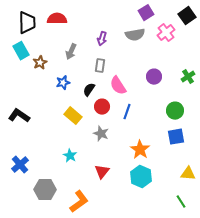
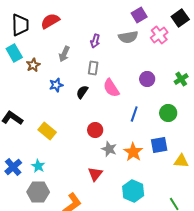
red semicircle: (57, 19) -> (50, 21), turned -30
red circle: (102, 107) -> (95, 130), moved
blue line: (127, 112) -> (134, 114), moved
yellow rectangle: (73, 116) -> (47, 131), moved
gray star: (101, 134) -> (109, 149), moved
blue square: (176, 137) -> (159, 145), moved
cyan star: (70, 156) -> (38, 166), moved
yellow triangle: (188, 174) -> (181, 161), moved
cyan hexagon: (141, 177) -> (133, 191), moved

